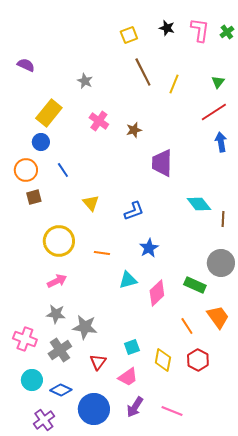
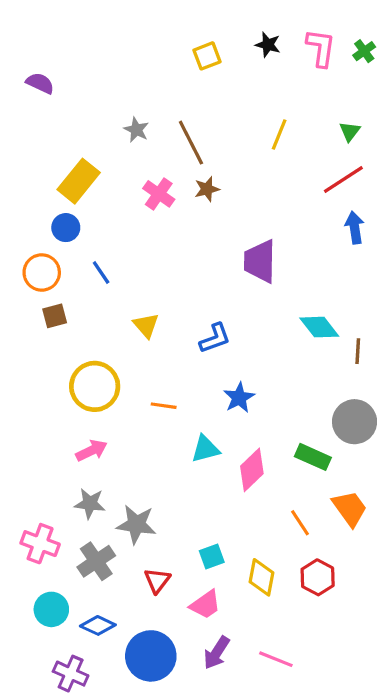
purple semicircle: (26, 65) -> (40, 83), moved
brown line: (143, 72) -> (191, 143), moved
brown star: (134, 130) -> (207, 189), moved
purple cross: (44, 420) -> (71, 674), turned -30

